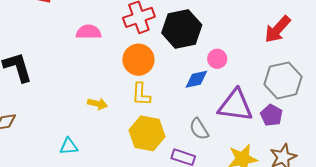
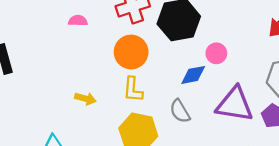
pink semicircle: (89, 32) -> (78, 21), size x0.7
gray semicircle: (199, 129) -> (180, 111), moved

